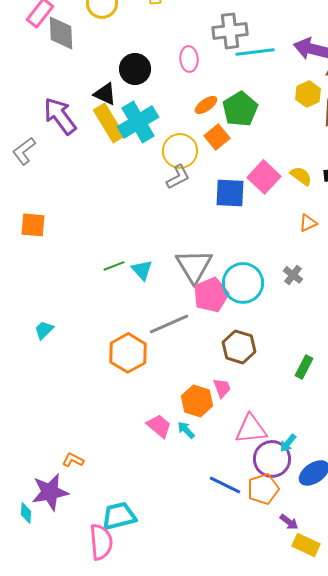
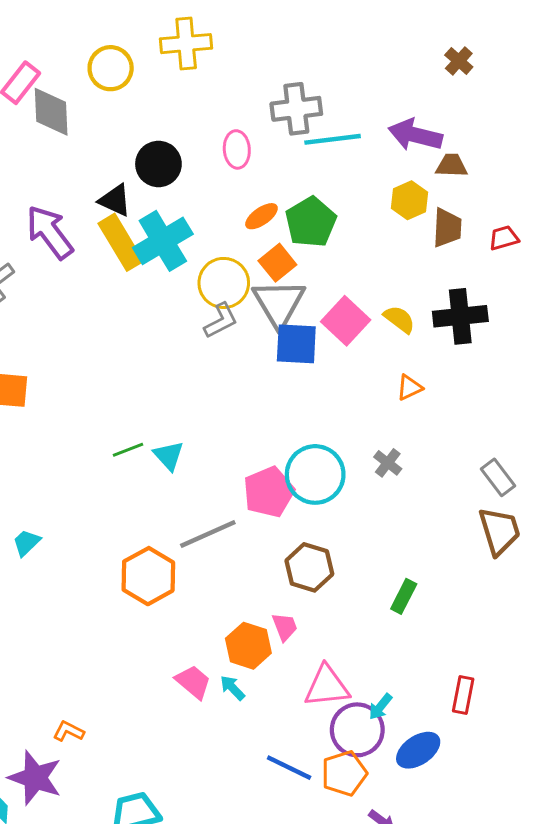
gray triangle: (194, 266) -> (279, 303), moved
purple star: (50, 492) -> (35, 778), turned 30

